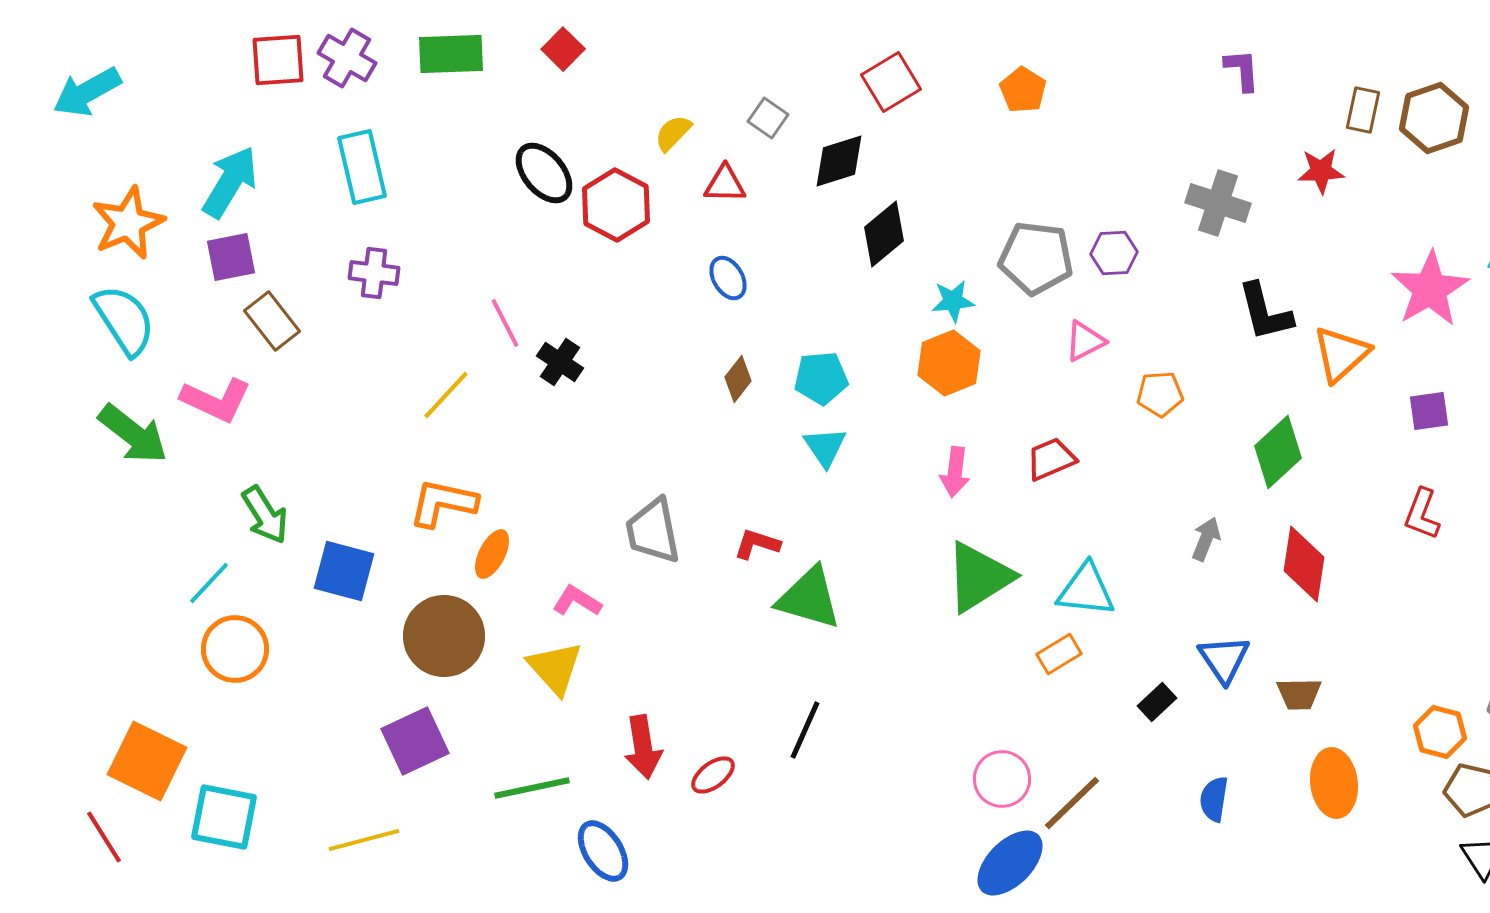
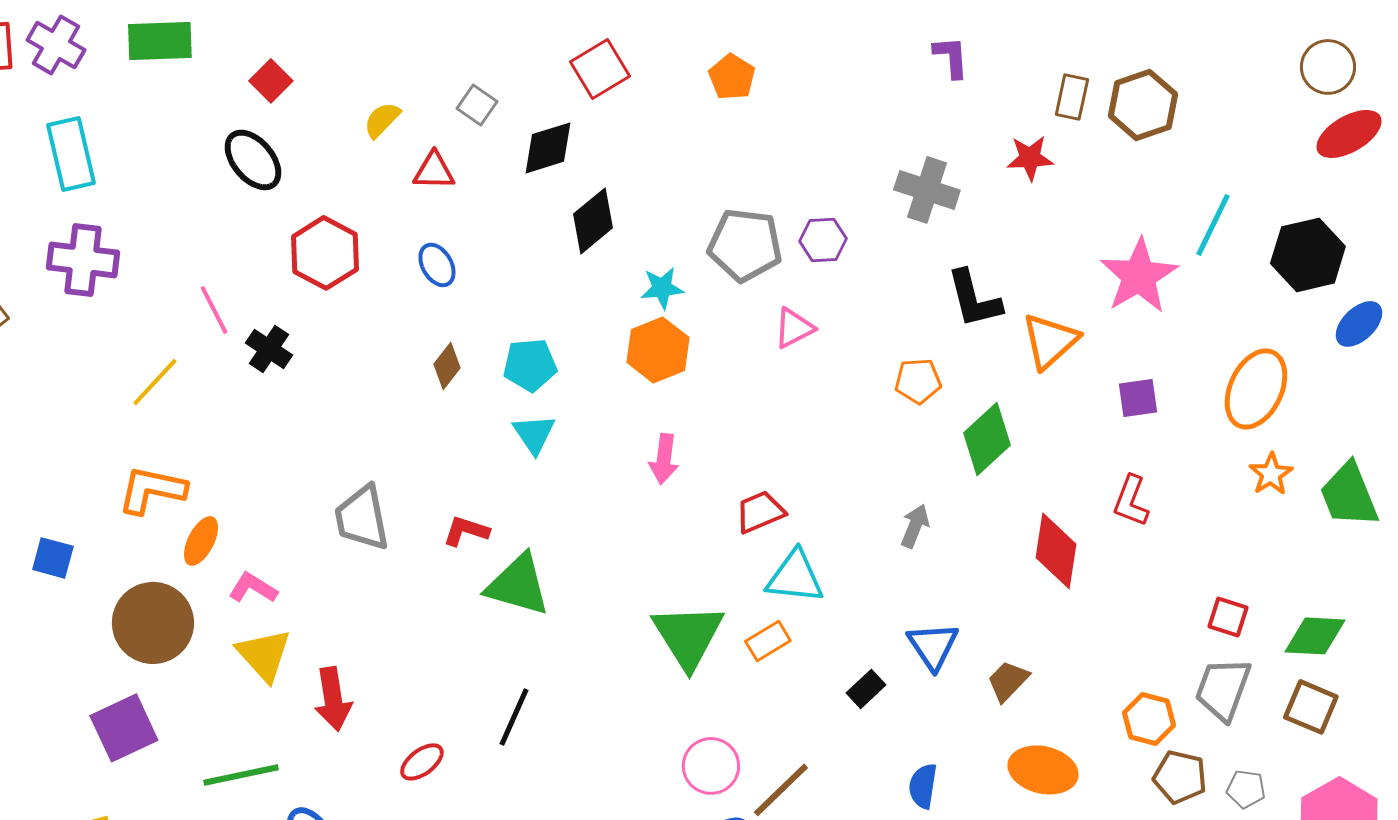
red square: (563, 49) -> (271, 81), moved
red hexagon: (616, 205) -> (325, 253), moved
purple cross: (374, 273) -> (83, 260), size x1.4
orange pentagon: (1160, 394) -> (918, 381), moved
red trapezoid: (1051, 459) -> (760, 512), moved
red diamond: (1304, 564) -> (1056, 551), moved
blue square: (344, 571) -> (53, 558), size x0.7
green triangle: (979, 577) -> (688, 636), moved, turned -30
pink L-shape: (577, 601) -> (253, 588), moved
brown trapezoid: (1299, 694) -> (1008, 681), turned 135
red arrow: (643, 747) -> (333, 699), moved
orange ellipse: (1334, 783) -> (1043, 770), turned -70

